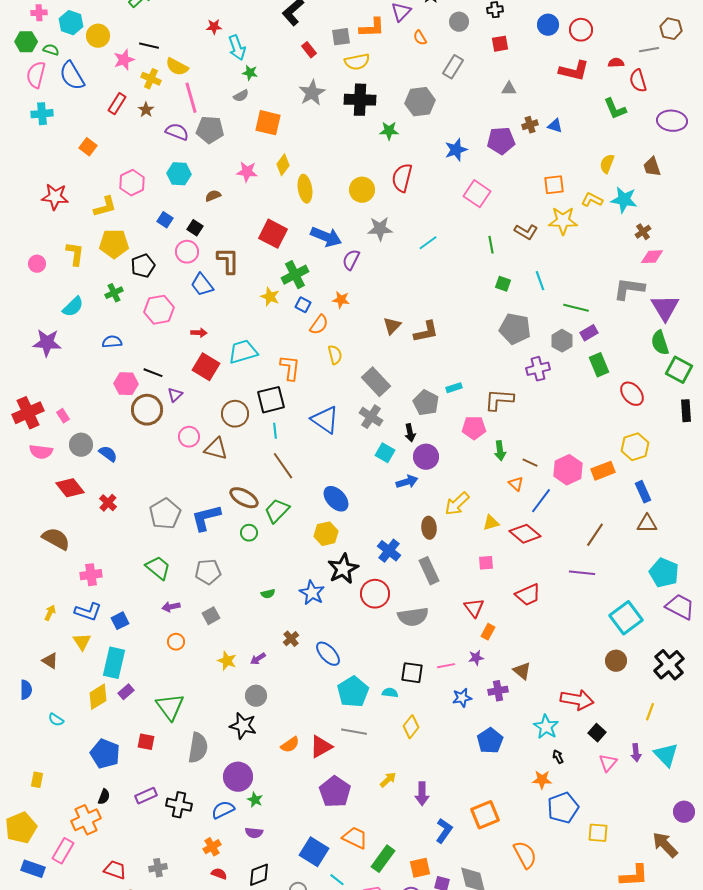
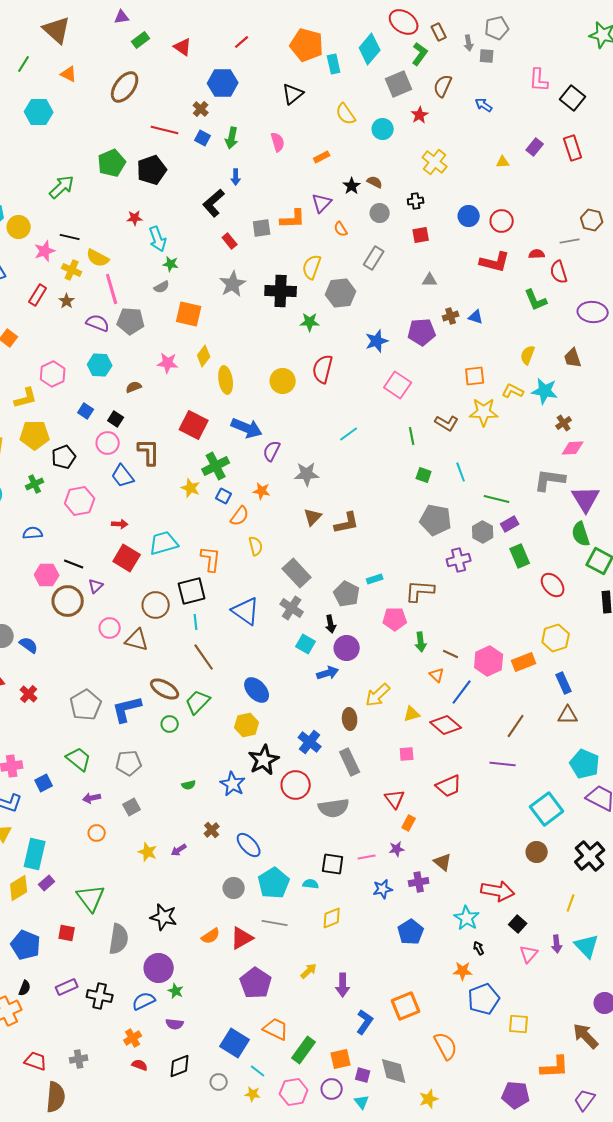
yellow semicircle: (357, 62) -> (312, 267), moved, turned 120
gray star: (380, 229) -> (307, 474), moved
blue square: (120, 621) -> (44, 783), moved
gray circle: (256, 696) -> (234, 888), moved
yellow diamond: (411, 727) -> (332, 918), turned 30

